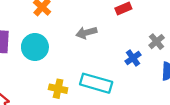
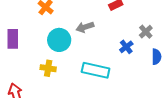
cyan circle: (35, 47) -> (59, 40), moved
yellow cross: (58, 89) -> (48, 68), moved

